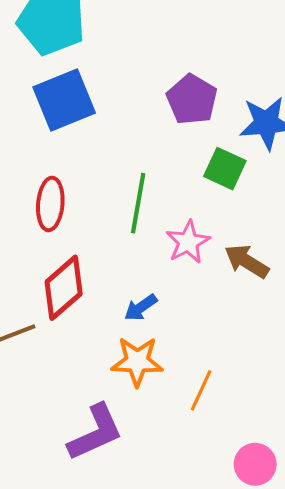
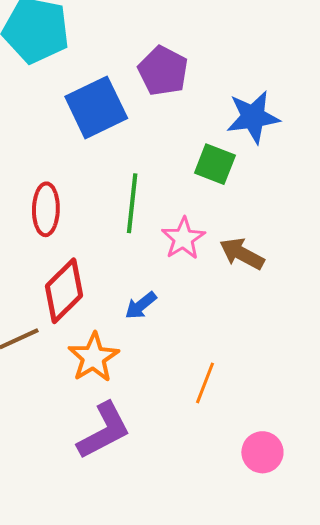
purple pentagon: (192, 99) -> (163, 71), moved
blue square: (64, 100) -> (96, 107), moved
orange star: (137, 361) -> (94, 357), moved, turned -30

